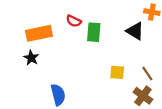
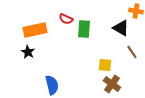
brown line: (147, 73) -> (132, 52), moved
brown cross: (143, 96) -> (112, 84), moved

